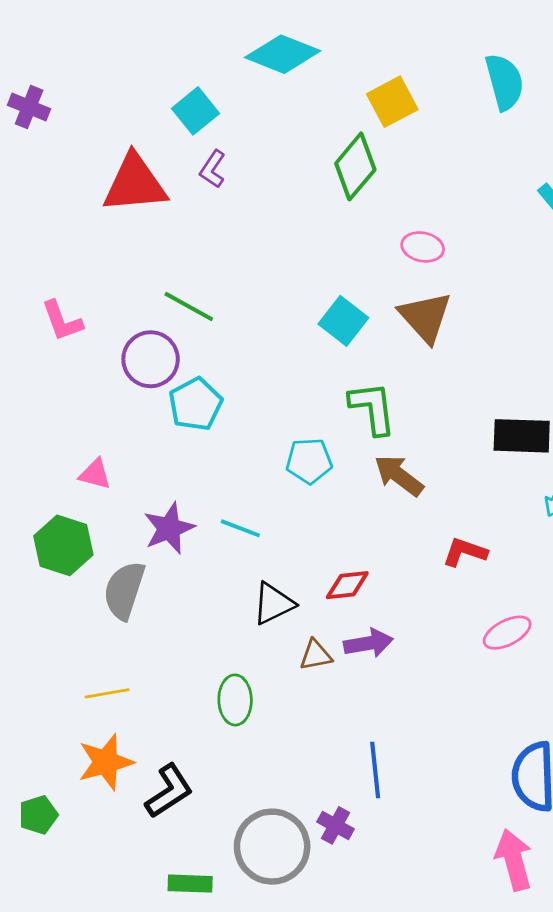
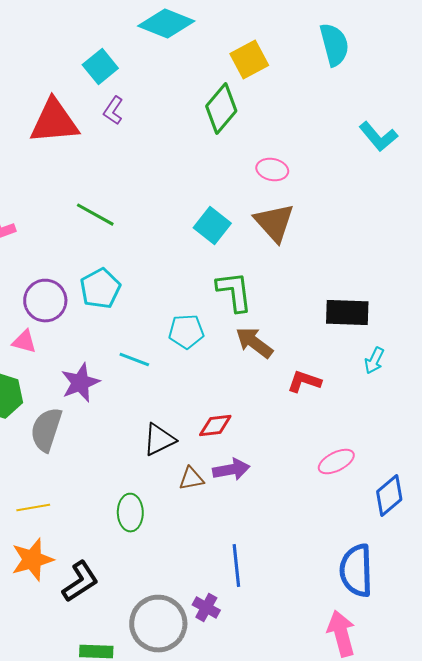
purple circle: (151, 359) -> (45, 301), moved
cyan line: (240, 528) -> (134, 360), moved
red L-shape: (465, 552) -> (304, 382), moved

